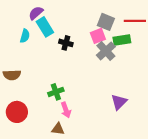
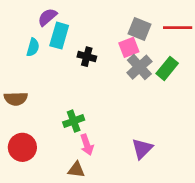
cyan rectangle: (45, 27) -> (59, 36), turned 48
green rectangle: (122, 40) -> (167, 68), moved, turned -42
purple triangle: (119, 102) -> (142, 149), moved

